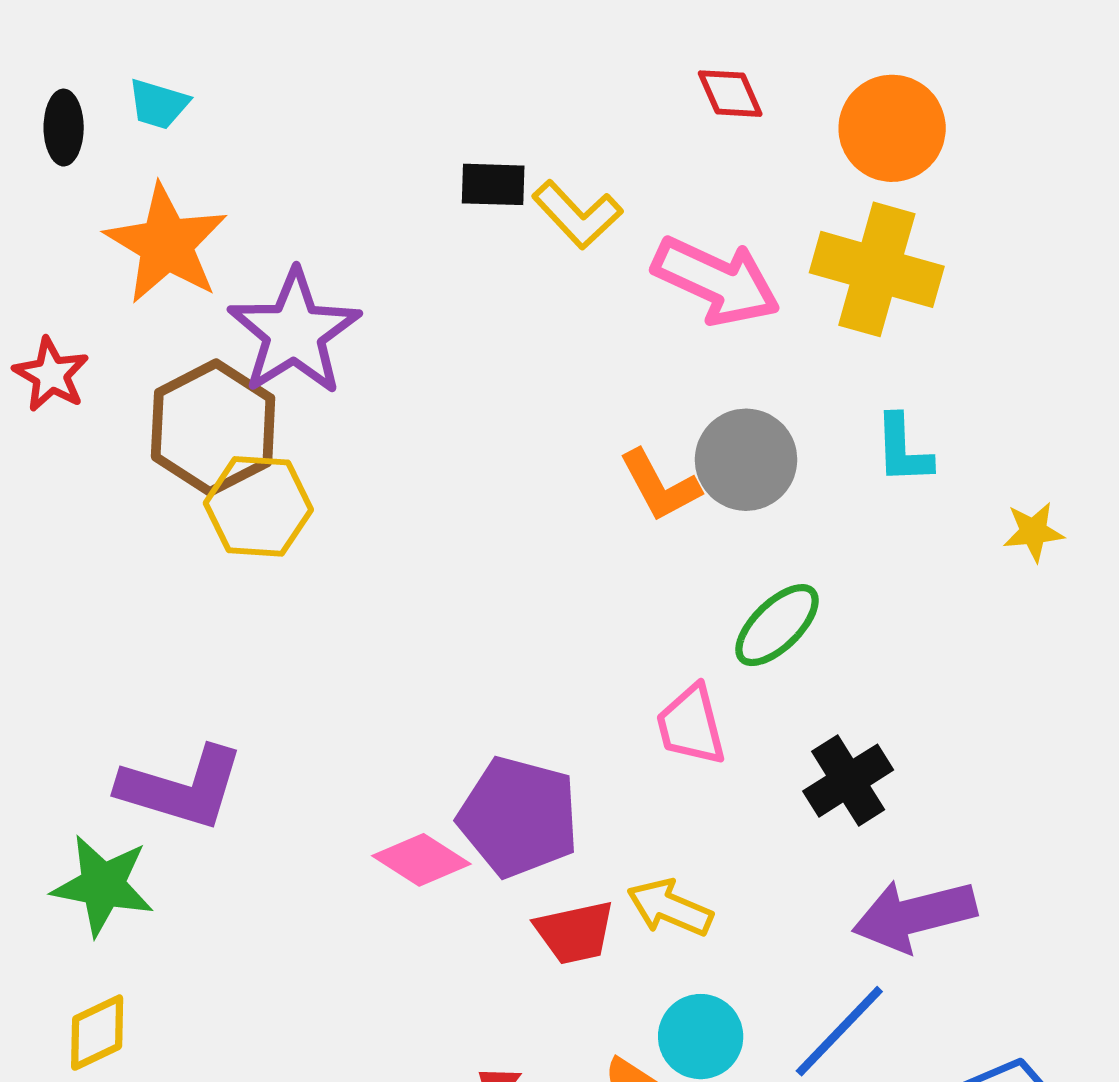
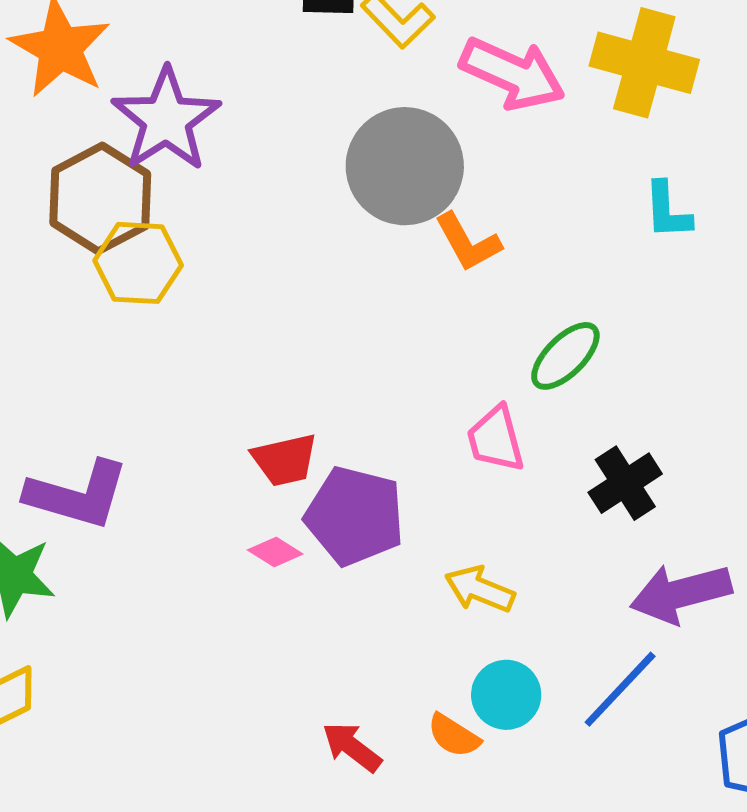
gray circle: (746, 460) -> (405, 166), moved, size x1.4
pink diamond: (421, 860) -> (275, 552), size x0.7
red trapezoid: (575, 932) -> (285, 460), moved

